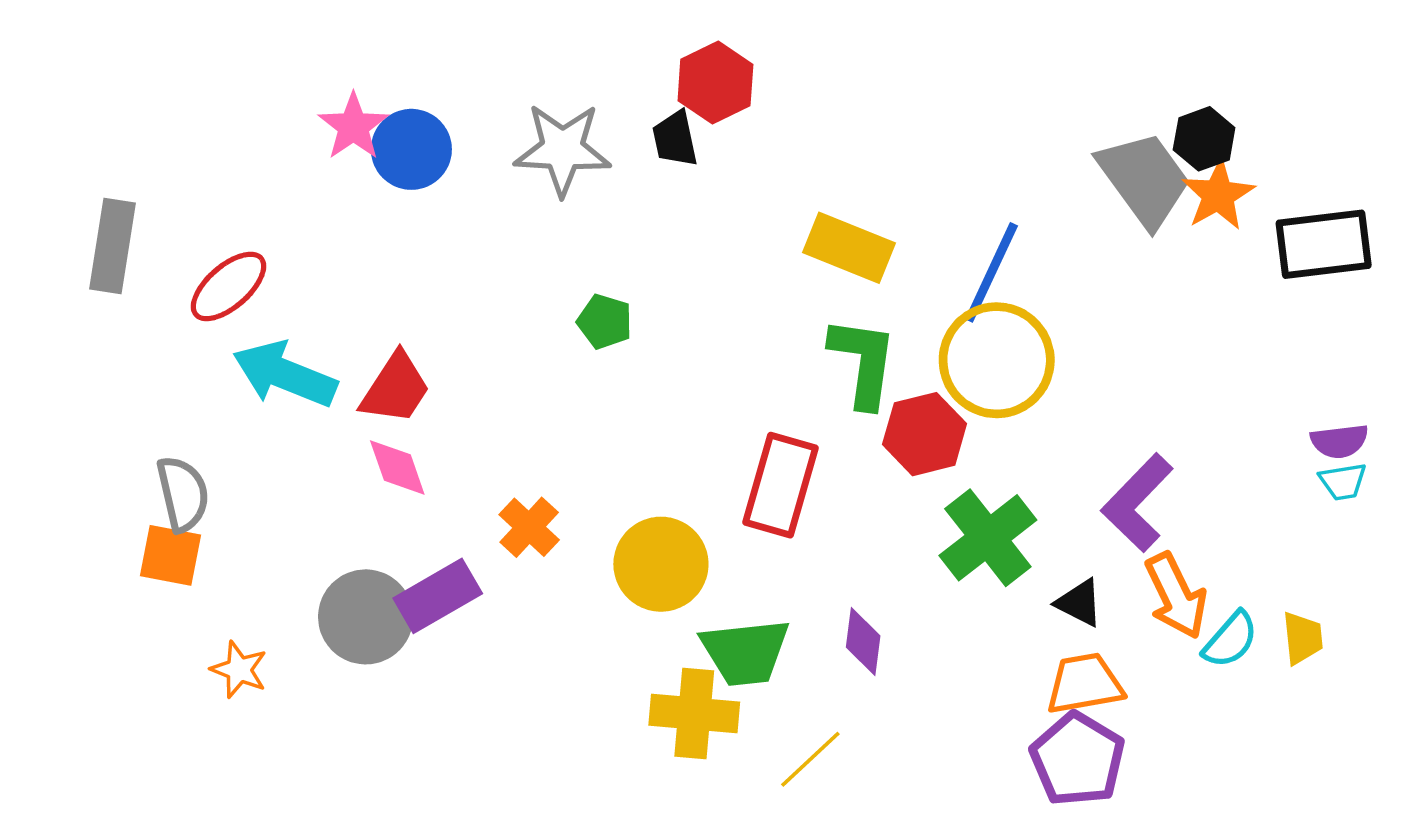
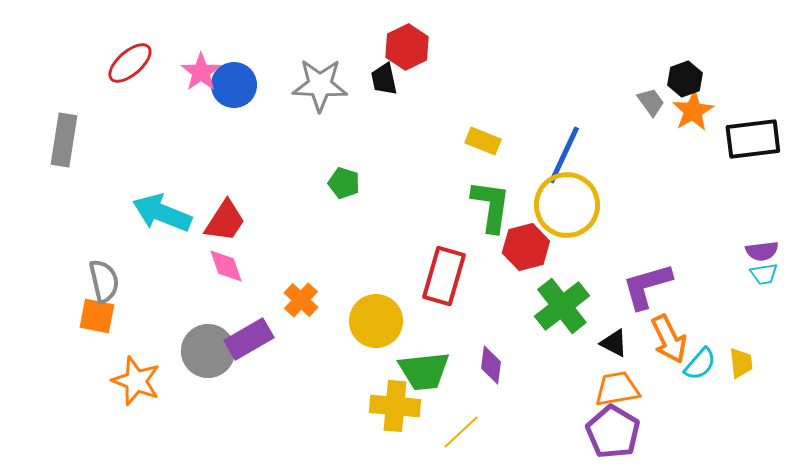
gray trapezoid: (1144, 179) -> (651, 102), size x0.5
yellow rectangle: (849, 248) -> (483, 141), size x0.7
red ellipse: (229, 286) -> (130, 63), moved
purple L-shape: (1137, 503) -> (647, 286), turned 30
orange star: (239, 670) -> (136, 381), size x1.5

